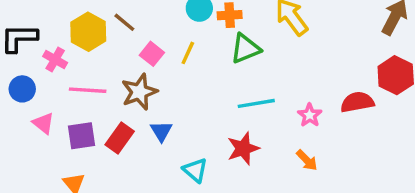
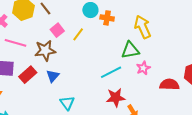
green triangle: (245, 49) -> (130, 50), moved
cyan line: (256, 103) -> (111, 72), turned -30
pink star: (310, 115) -> (143, 68), moved
red star: (243, 148) -> (116, 98), moved

